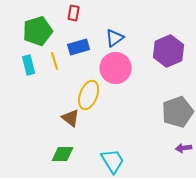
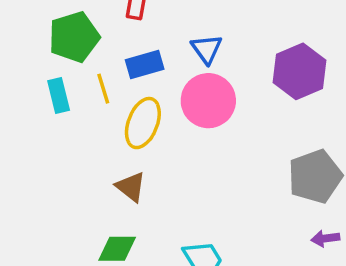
blue triangle: (115, 38) -> (207, 49), turned -30
yellow ellipse: (89, 95) -> (143, 123), moved

